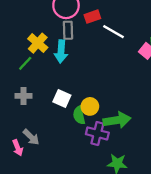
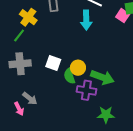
cyan arrow: (61, 51) -> (86, 20), moved
gray cross: (24, 96) -> (20, 64), size x1.5
green arrow: (117, 120) -> (102, 77), turned 35

